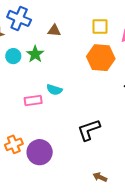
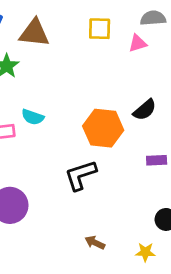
brown triangle: (54, 30) -> (34, 33), size x1.6
orange hexagon: (101, 58) -> (103, 128), moved

